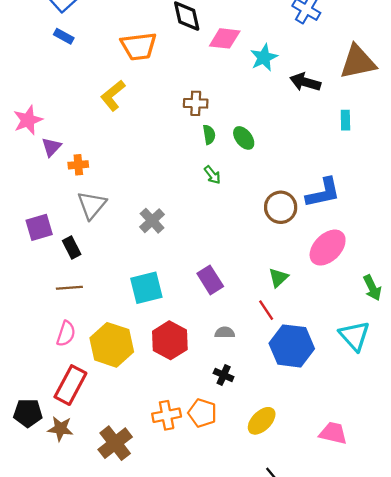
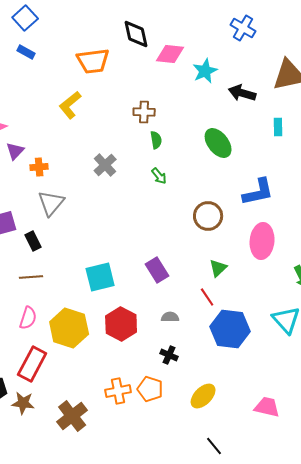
green ellipse: (244, 138) -> (218, 143), moved, size x1.4
brown circle: (281, 207) -> (208, 216), moved
gray cross: (152, 221) -> (105, 165), moved
pink ellipse: (328, 248) -> (262, 241), turned -40

